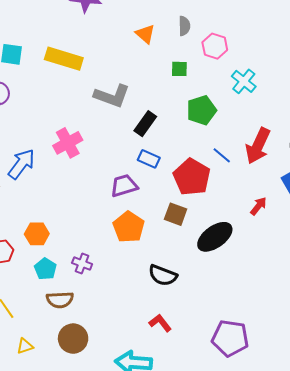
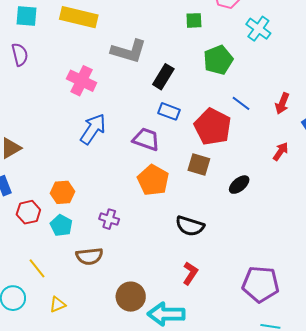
pink cross: (68, 143) -> (82, 81), moved, turned -32
red arrow: (258, 146) -> (282, 103), moved, size x0.6
blue arrow: (21, 164) -> (93, 129), moved
purple trapezoid: (124, 186) -> (146, 139), turned 40
black ellipse: (215, 237) -> (239, 185), size x0.6
cyan pentagon: (45, 269) -> (61, 225), moved
red L-shape: (160, 323) -> (190, 273), turned 75
brown circle: (73, 339) -> (131, 297), moved

